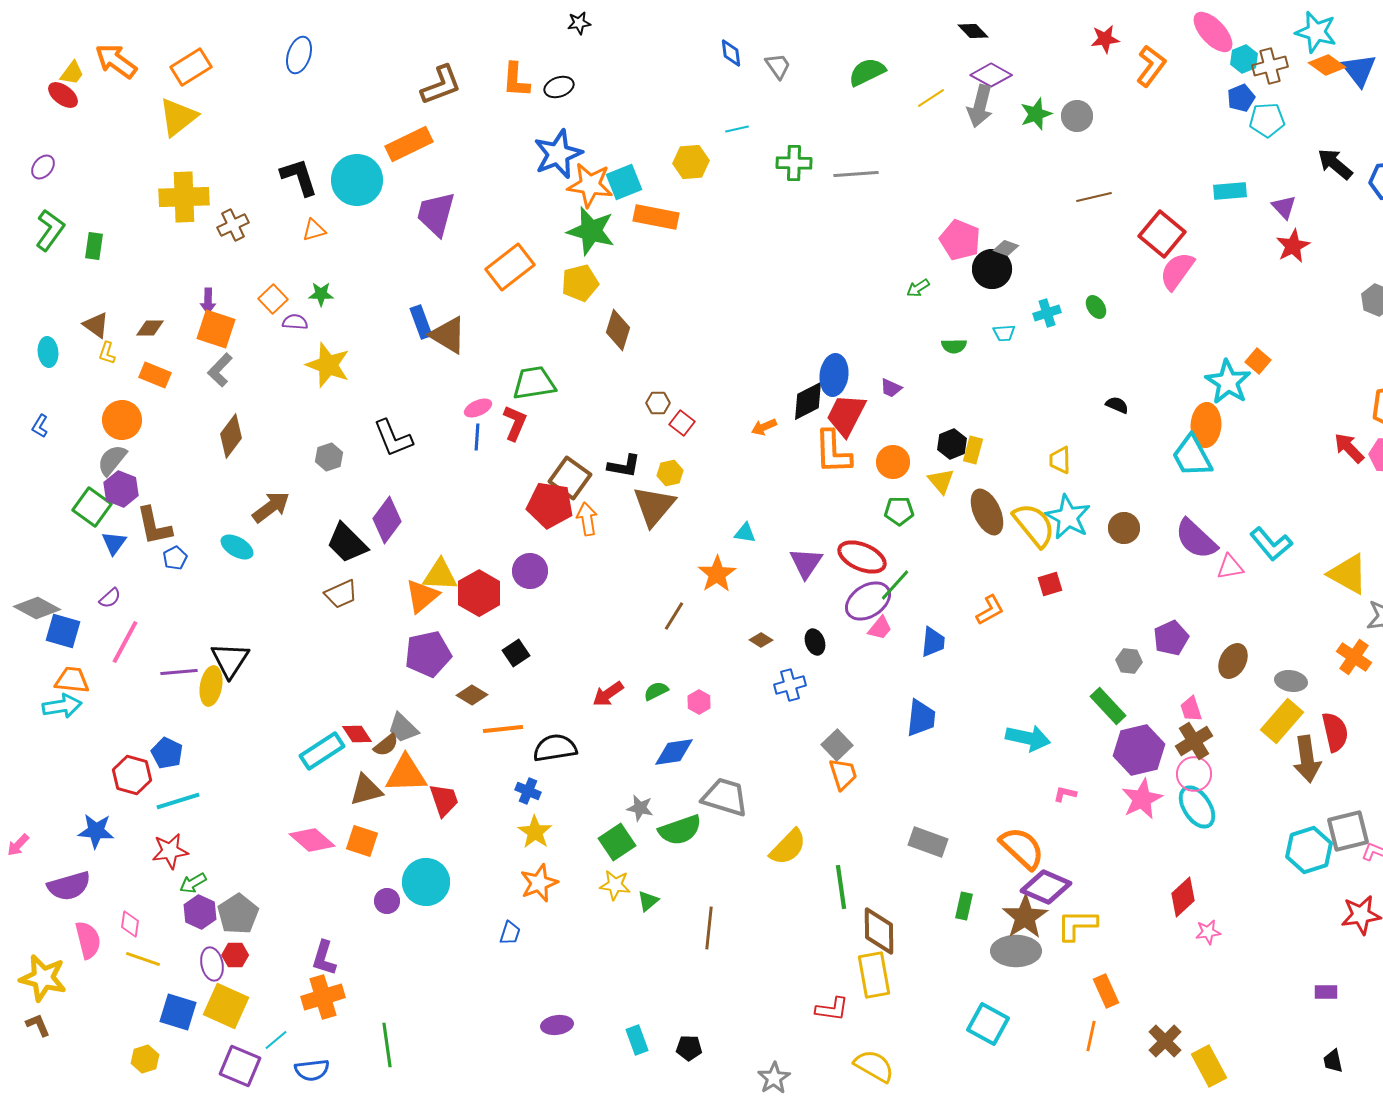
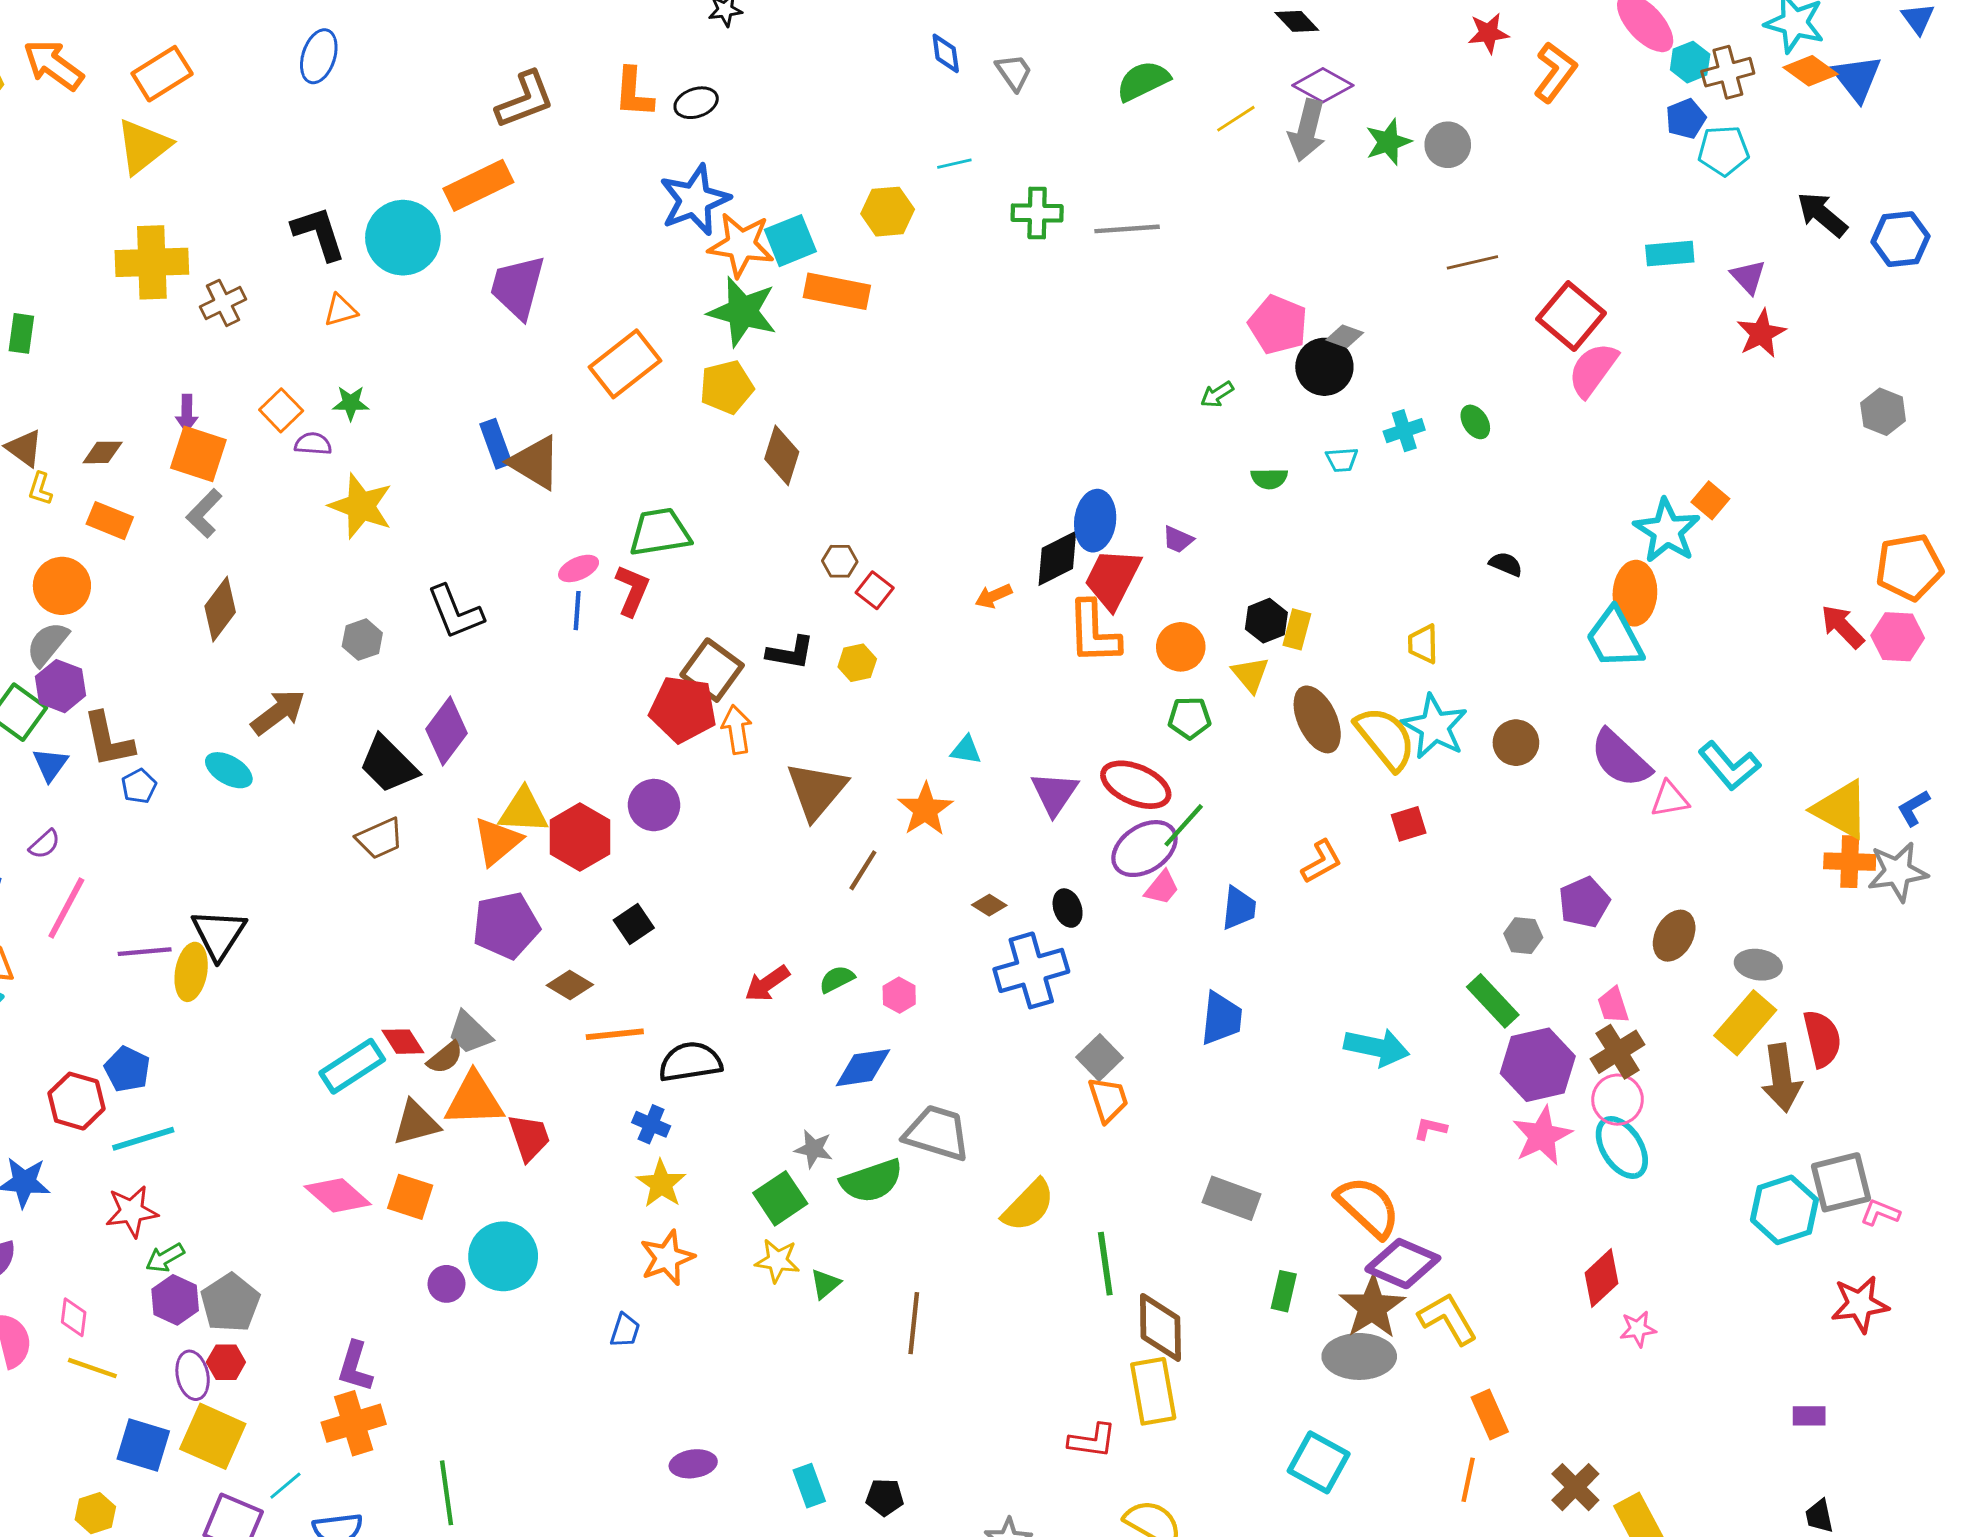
brown triangle: (654, 506) -> (817, 791), moved
orange cross: (1354, 657) -> (1850, 862), moved, turned -32
blue cross: (790, 685) -> (1031, 970), size x1.6
yellow L-shape: (1077, 925) -> (1448, 1319), turned 60

